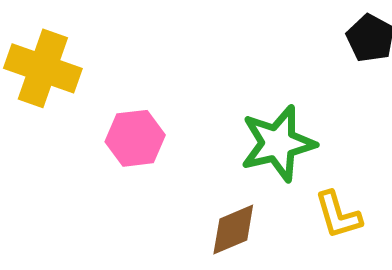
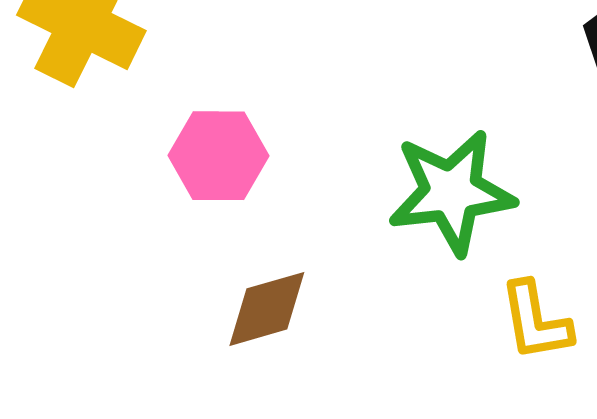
brown diamond: (233, 230) -> (267, 309), moved

